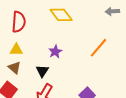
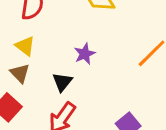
yellow triangle: (16, 50) -> (25, 46), turned 32

